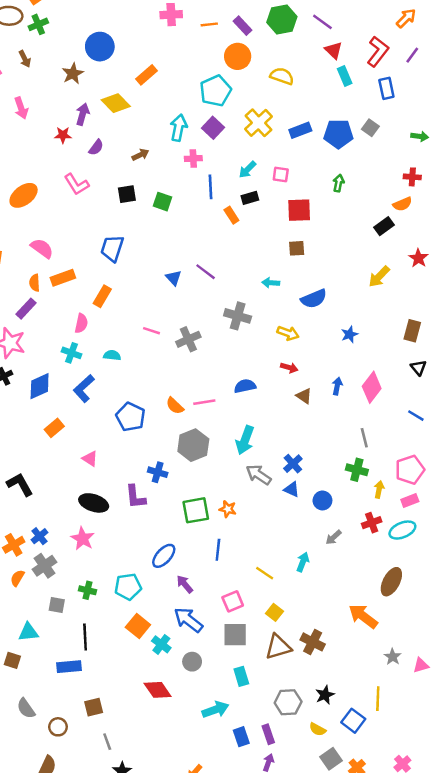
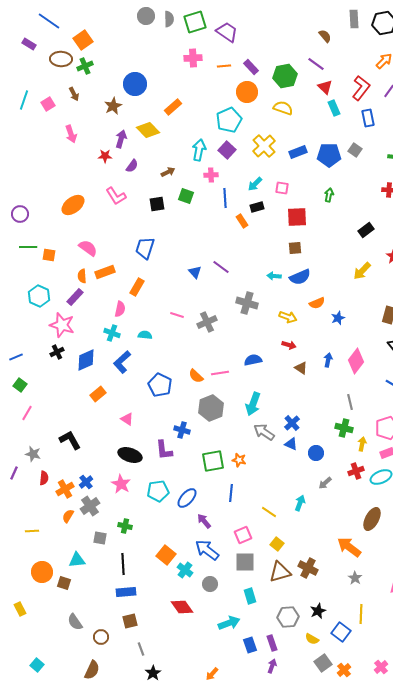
green hexagon: (282, 19) -> (285, 76), moved
green square: (163, 202) -> (186, 196), moved
orange semicircle: (402, 204) -> (317, 303), moved
blue semicircle: (314, 299) -> (300, 277), moved
cyan pentagon: (128, 587) -> (158, 491), moved
gray star: (393, 657) -> (355, 578), moved
blue rectangle: (69, 667) -> (126, 592), moved

